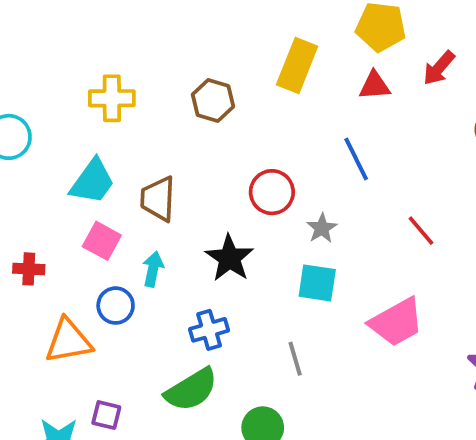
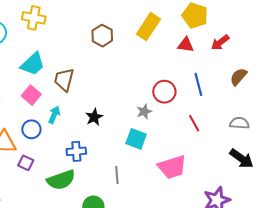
yellow cross: (112, 98) -> (34, 18), moved
blue line: (356, 159) -> (198, 84), moved
red circle: (272, 192) -> (164, 92), moved
black star: (230, 258) -> (94, 117), size x0.7
purple square: (106, 415) -> (26, 163), moved

